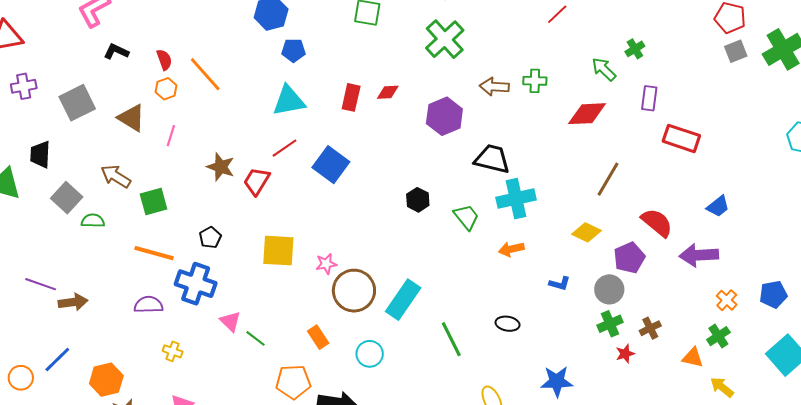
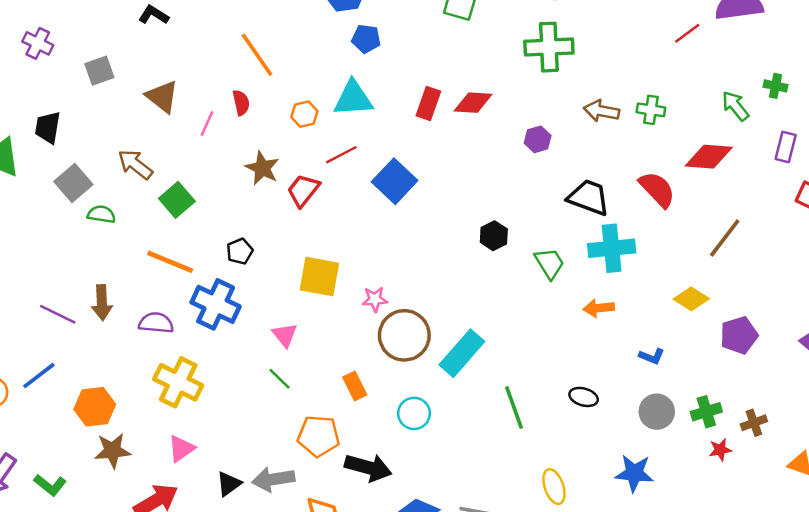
green cross: (445, 39) -> (549, 47), turned 33
green cross: (635, 49) -> (775, 86), turned 36
red semicircle: (164, 60) -> (241, 103), moved
purple cross: (24, 86) -> (38, 43), turned 30
orange hexagon: (166, 89) -> (304, 114), moved
red diamond: (388, 92) -> (473, 103), size x1.4
gray square: (77, 103) -> (99, 71), size x0.7
purple hexagon: (444, 116) -> (538, 139), size x0.6
green square: (154, 201) -> (177, 200), turned -32
red semicircle: (657, 223) -> (657, 189), moved
purple line: (41, 284) -> (58, 314), moved
gray circle: (609, 289) -> (657, 412), moved
brown arrow: (73, 302) -> (102, 302), moved, turned 88
pink triangle: (230, 321) -> (285, 335), moved
yellow cross: (173, 351) -> (178, 382), size x2.0

